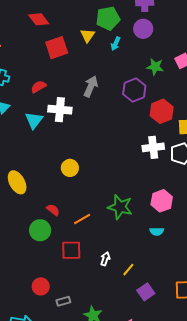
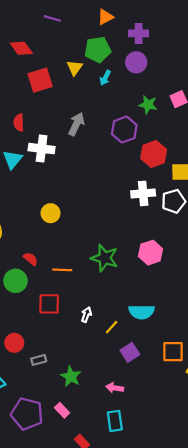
red semicircle: (39, 87) -> (19, 123), turned -63
orange line: (82, 219) -> (62, 270), turned 30
cyan semicircle: (157, 231) -> (141, 312), moved, size x1.6

